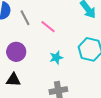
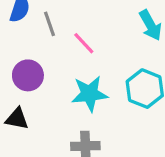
cyan star: (56, 58) -> (90, 94), size x1.6

